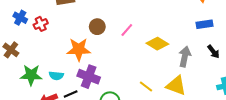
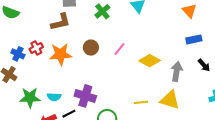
blue cross: (20, 18) -> (18, 54), moved
orange star: (79, 49) -> (61, 54), moved
yellow line: (146, 86) -> (141, 102), turned -40

